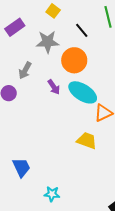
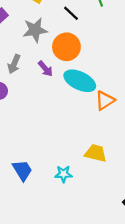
purple arrow: (54, 87) -> (45, 69), moved
yellow trapezoid: (87, 141) -> (96, 153), moved
cyan star: (52, 194) -> (63, 174), moved

